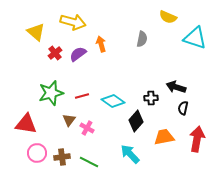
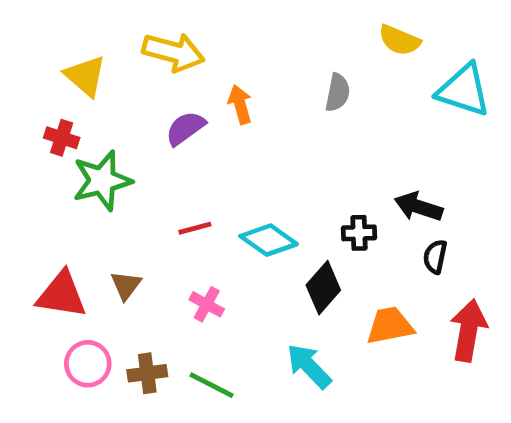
red cross: (55, 53) -> (62, 138), moved, turned -32
green star: (51, 93) -> (102, 181), moved
brown triangle: (69, 120) -> (126, 285), moved

